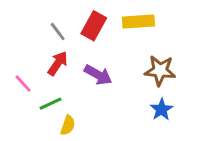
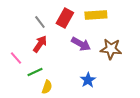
purple arrow: (98, 75) -> (81, 44), moved
blue star: (162, 109) -> (88, 80), moved

